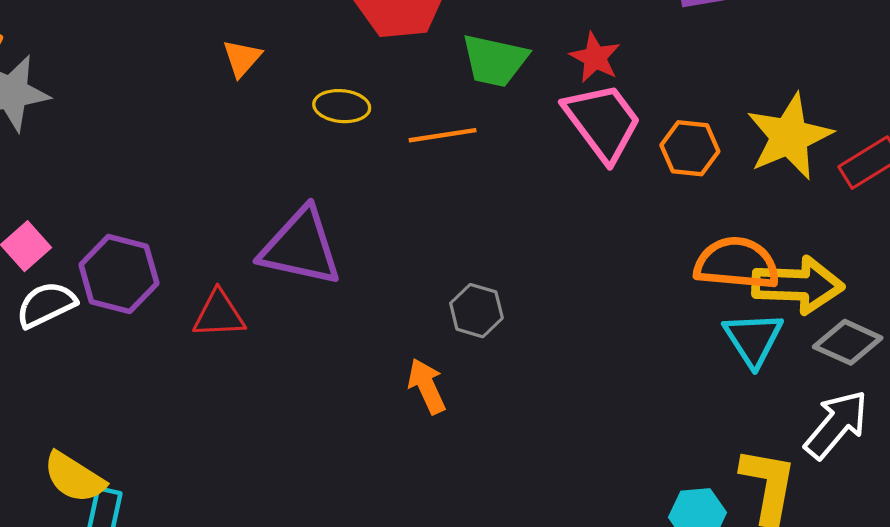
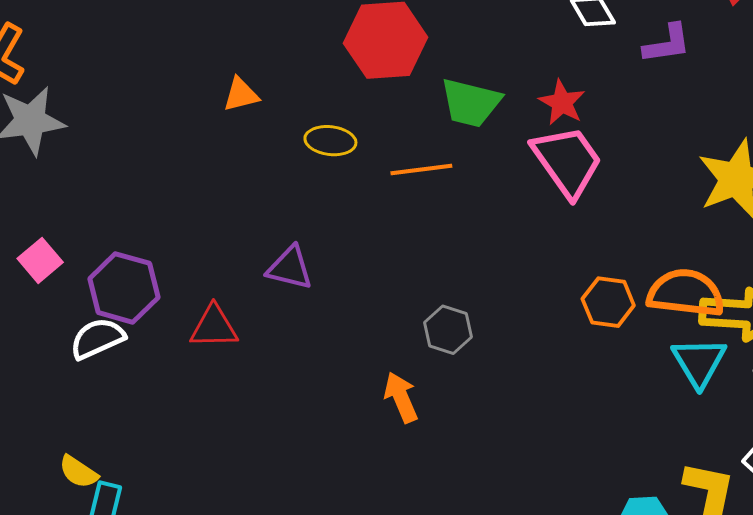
orange triangle: (242, 58) -> (241, 95), turned 33
orange hexagon: (690, 148) -> (608, 302), moved
purple triangle: (301, 247) -> (290, 268), size x0.6
white semicircle: (46, 305) -> (97, 339), moved
yellow semicircle: (74, 477) -> (78, 472), size x0.7

